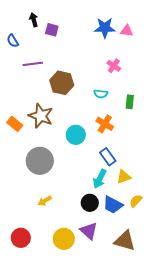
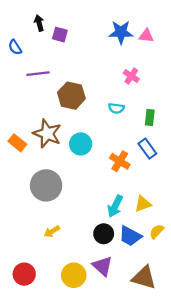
orange cross: (105, 124) -> (120, 161), moved
cyan circle: (76, 135) -> (81, 144), moved
blue rectangle: (108, 157) -> (147, 149), moved

